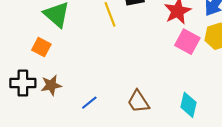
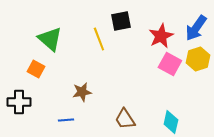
brown star: (51, 85) -> (82, 92), moved
blue line: (89, 103) -> (66, 120), moved, turned 35

